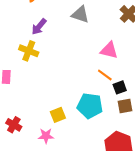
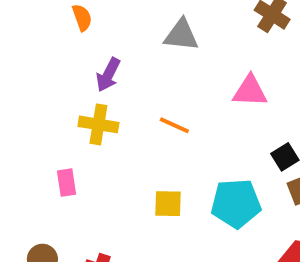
orange line: (105, 75) -> (174, 125), moved
yellow square: (58, 115) -> (168, 204), moved, turned 35

